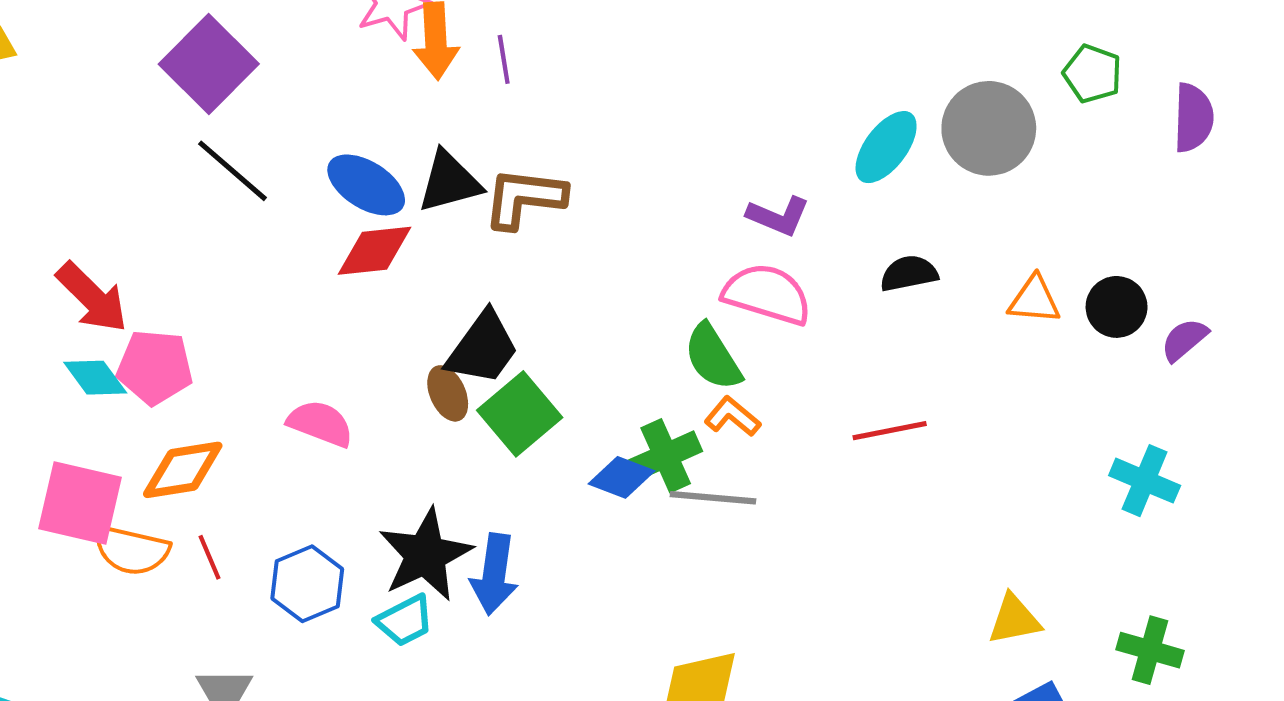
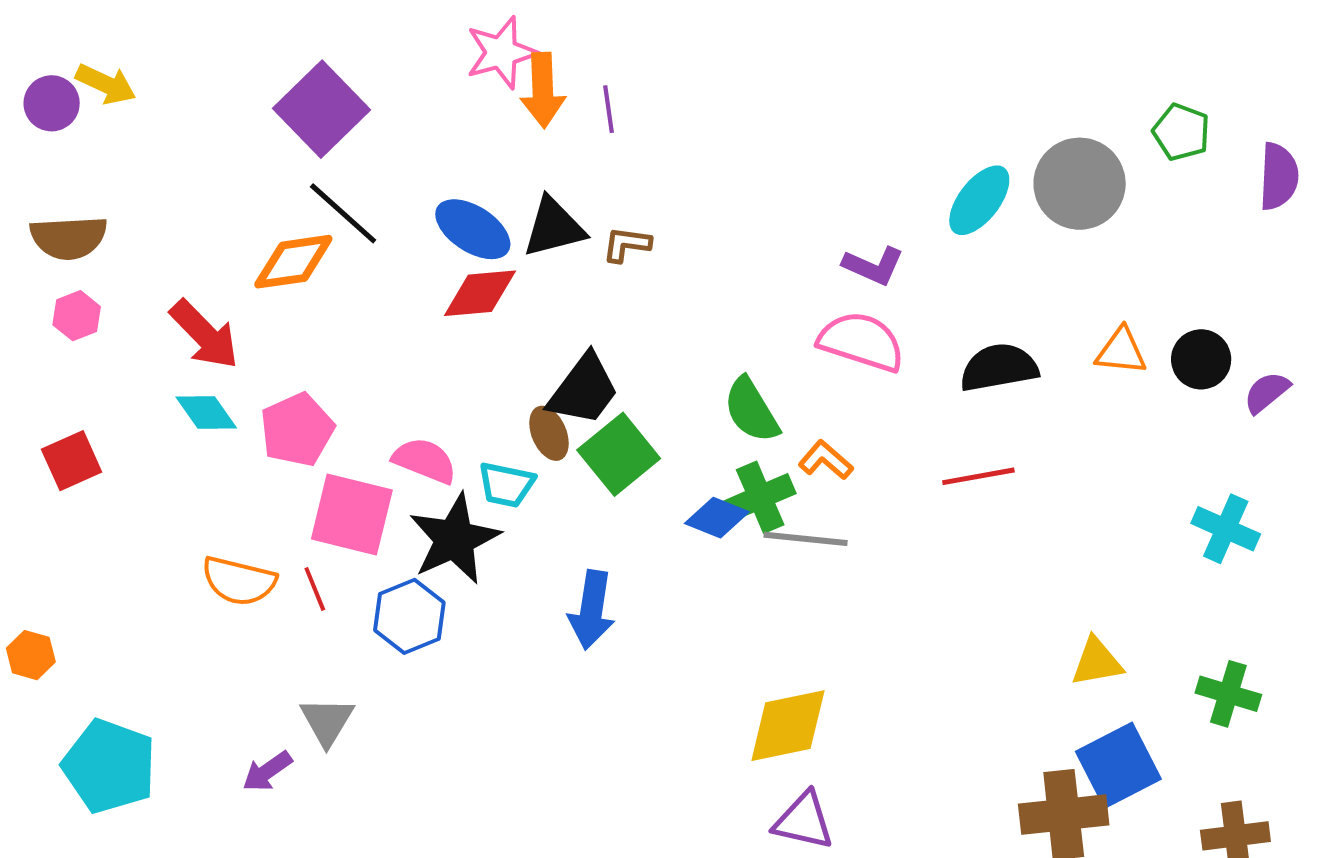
brown L-shape: (524, 198) -> (627, 244), size x0.6
black semicircle: (909, 273) -> (999, 368), moved, size x1.4
green semicircle: (713, 357) -> (751, 410), moved
pink pentagon: (155, 367) -> (297, 430), moved, turned -30
orange diamond: (183, 470) -> (293, 262), moved
pink square: (80, 503) -> (352, 515), moved
black star: (425, 555) -> (455, 539), moved
cyan trapezoid: (405, 621) -> (506, 485), moved, turned 38

